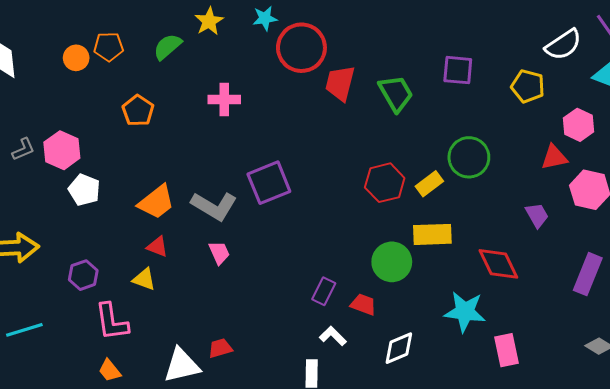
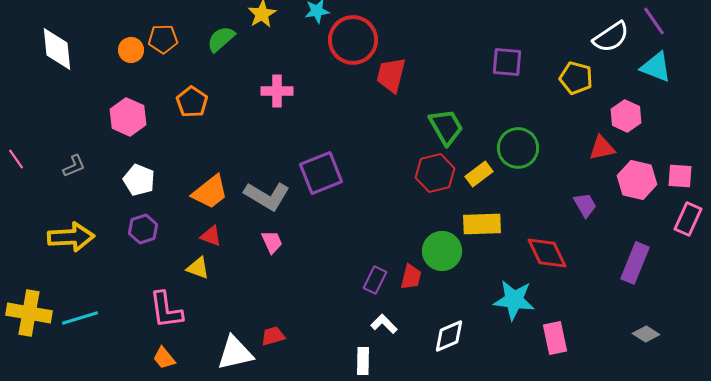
green trapezoid: (396, 93) -> (446, 127), moved
gray L-shape: (23, 149) -> (74, 166), moved
pink hexagon: (62, 150) -> (128, 117), moved
purple hexagon: (83, 275) -> (143, 229), moved
red trapezoid: (363, 304) -> (411, 277), moved, turned 84

